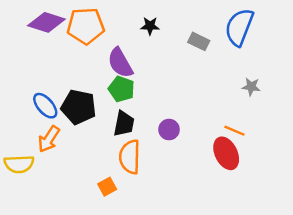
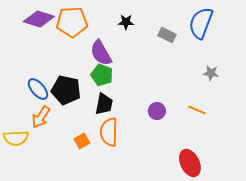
purple circle: (169, 130) -> (157, 111), moved
red ellipse: (226, 153) -> (190, 163), moved
orange square: (107, 187) -> (82, 141), moved

